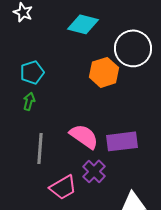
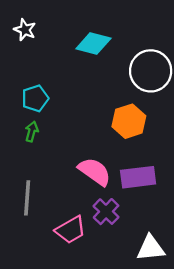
orange hexagon: (104, 72) -> (129, 121), moved
gray line: (40, 148) -> (27, 198), moved

